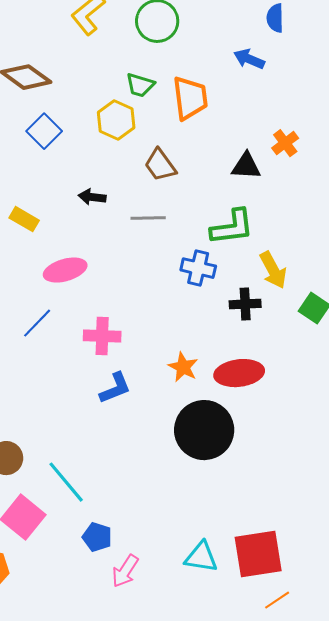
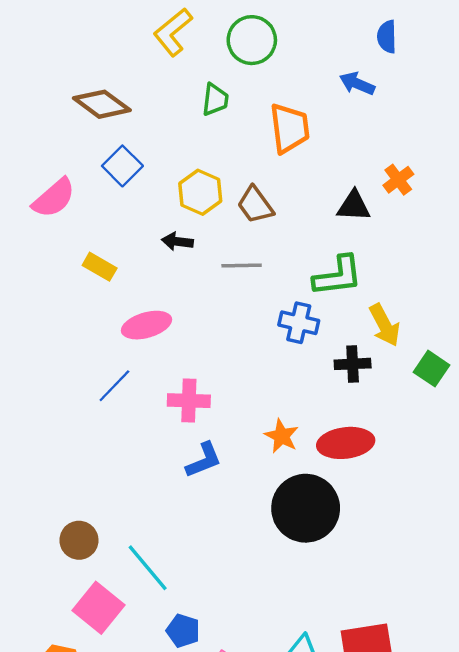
green trapezoid: (140, 85) -> (215, 100), moved, turned -100
yellow hexagon: (116, 120) -> (200, 192), moved

